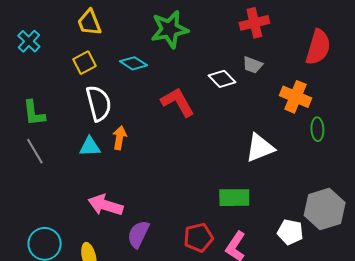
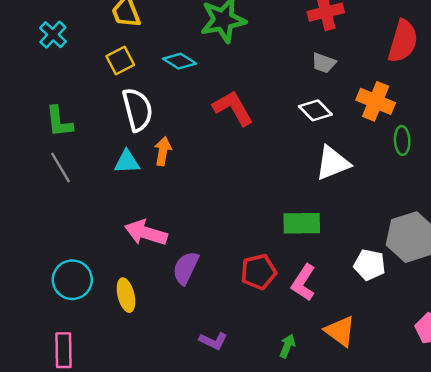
white diamond: (222, 79) -> (315, 110), moved

